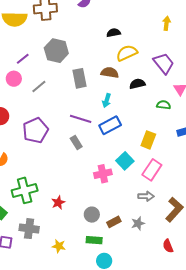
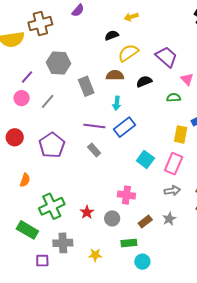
yellow arrow: (167, 23) -> (131, 17), moved, turned -104
yellow rectangle: (148, 140) -> (181, 134), moved
pink cross: (103, 174) -> (126, 195), moved, turned 30
gray circle: (92, 215) -> (112, 218), moved

